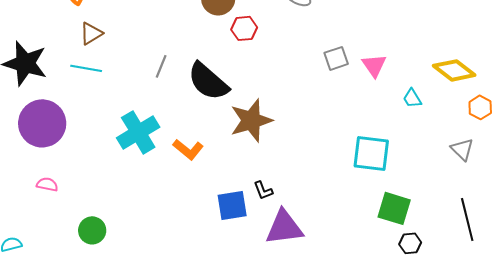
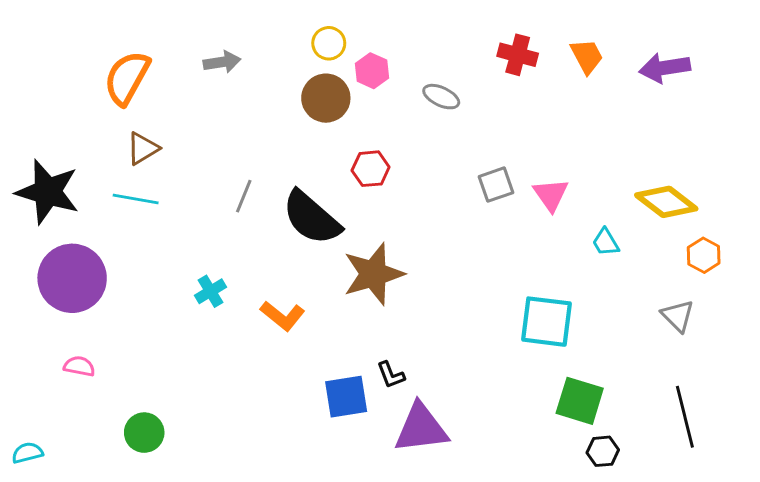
red hexagon: (244, 28) -> (371, 169), moved
cyan cross: (138, 132) -> (211, 291), size x0.5

